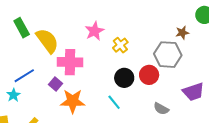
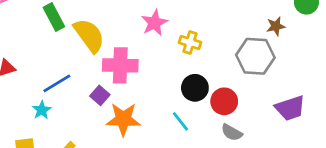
yellow cross: (120, 45) -> (190, 43), turned -35
red circle: (149, 75) -> (224, 101), moved
gray semicircle: (161, 109) -> (232, 132), moved

